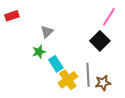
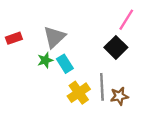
red rectangle: (12, 16) -> (14, 38), moved
gray triangle: (47, 32) -> (54, 37), size x1.5
cyan rectangle: (56, 64) -> (65, 64), moved

